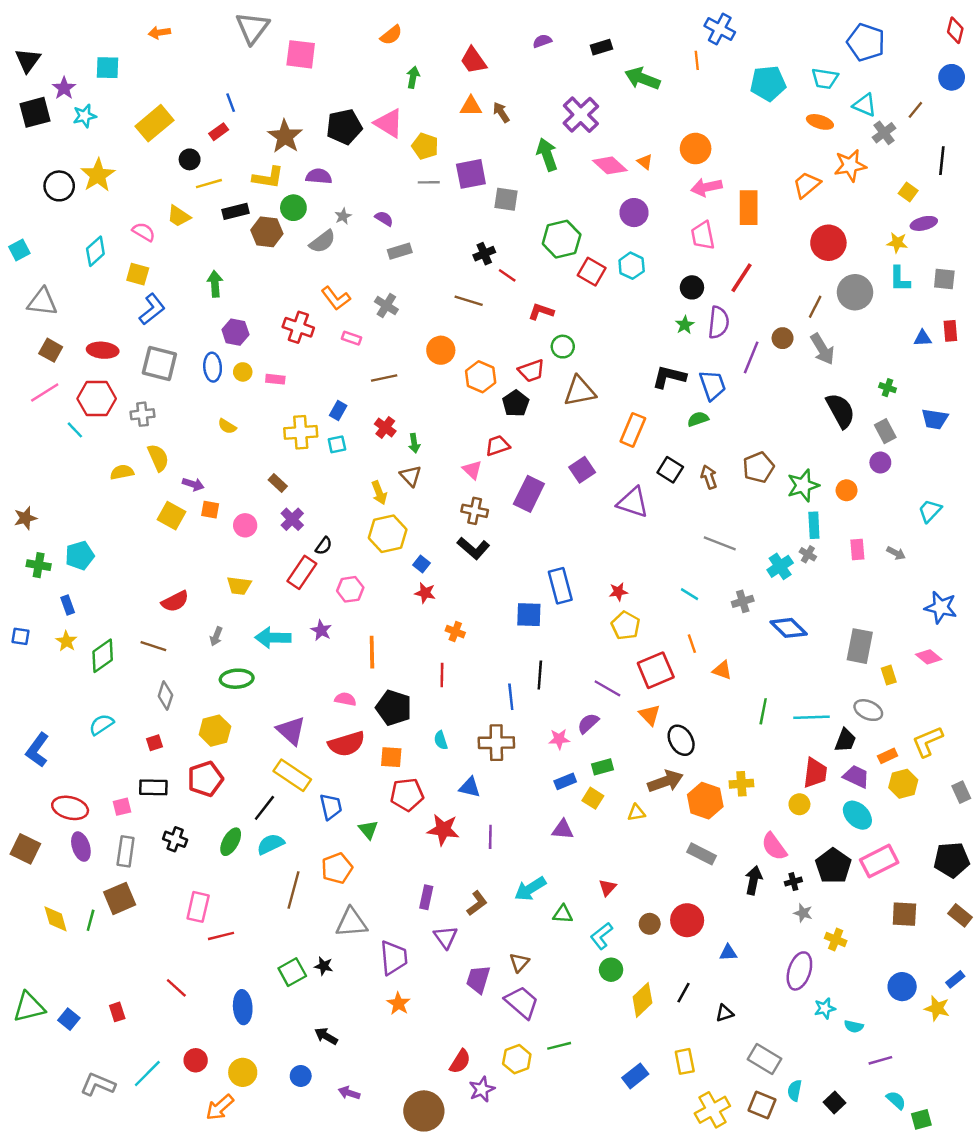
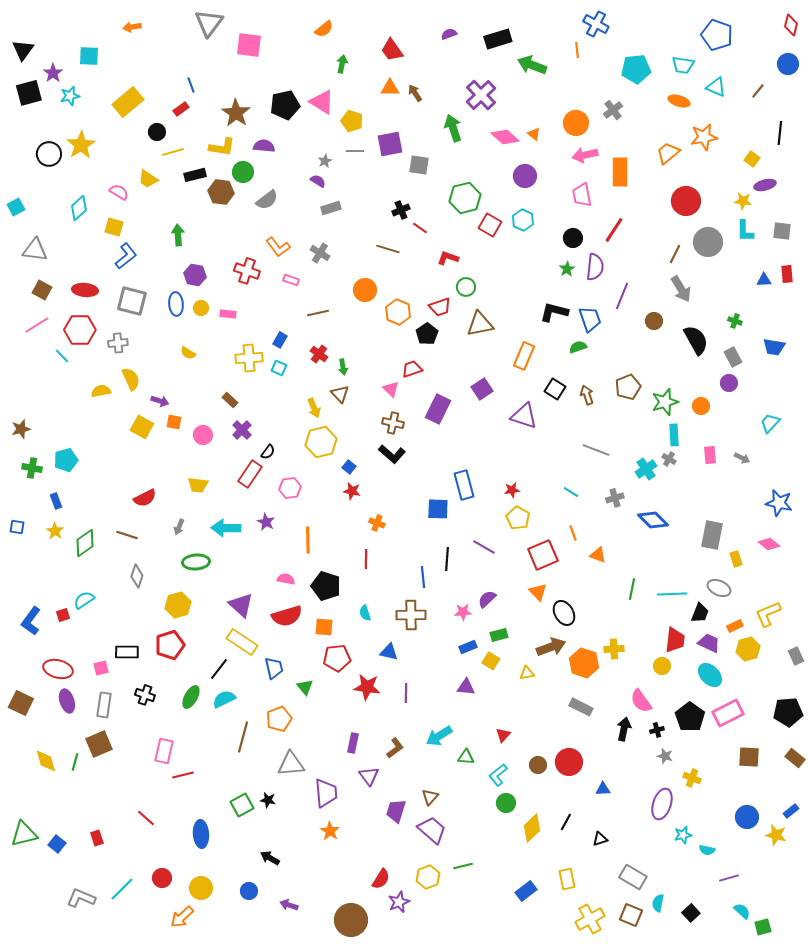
black rectangle: (601, 47) -> (498, 39), size x1.5
gray cross: (884, 133) -> (613, 110), moved
gray star: (343, 216) -> (325, 161), moved
brown circle: (783, 338) -> (654, 321), moved
cyan square: (337, 444) -> (279, 368), turned 35
purple line: (607, 688) -> (484, 547), moved
red square: (155, 743) -> (63, 615), moved

